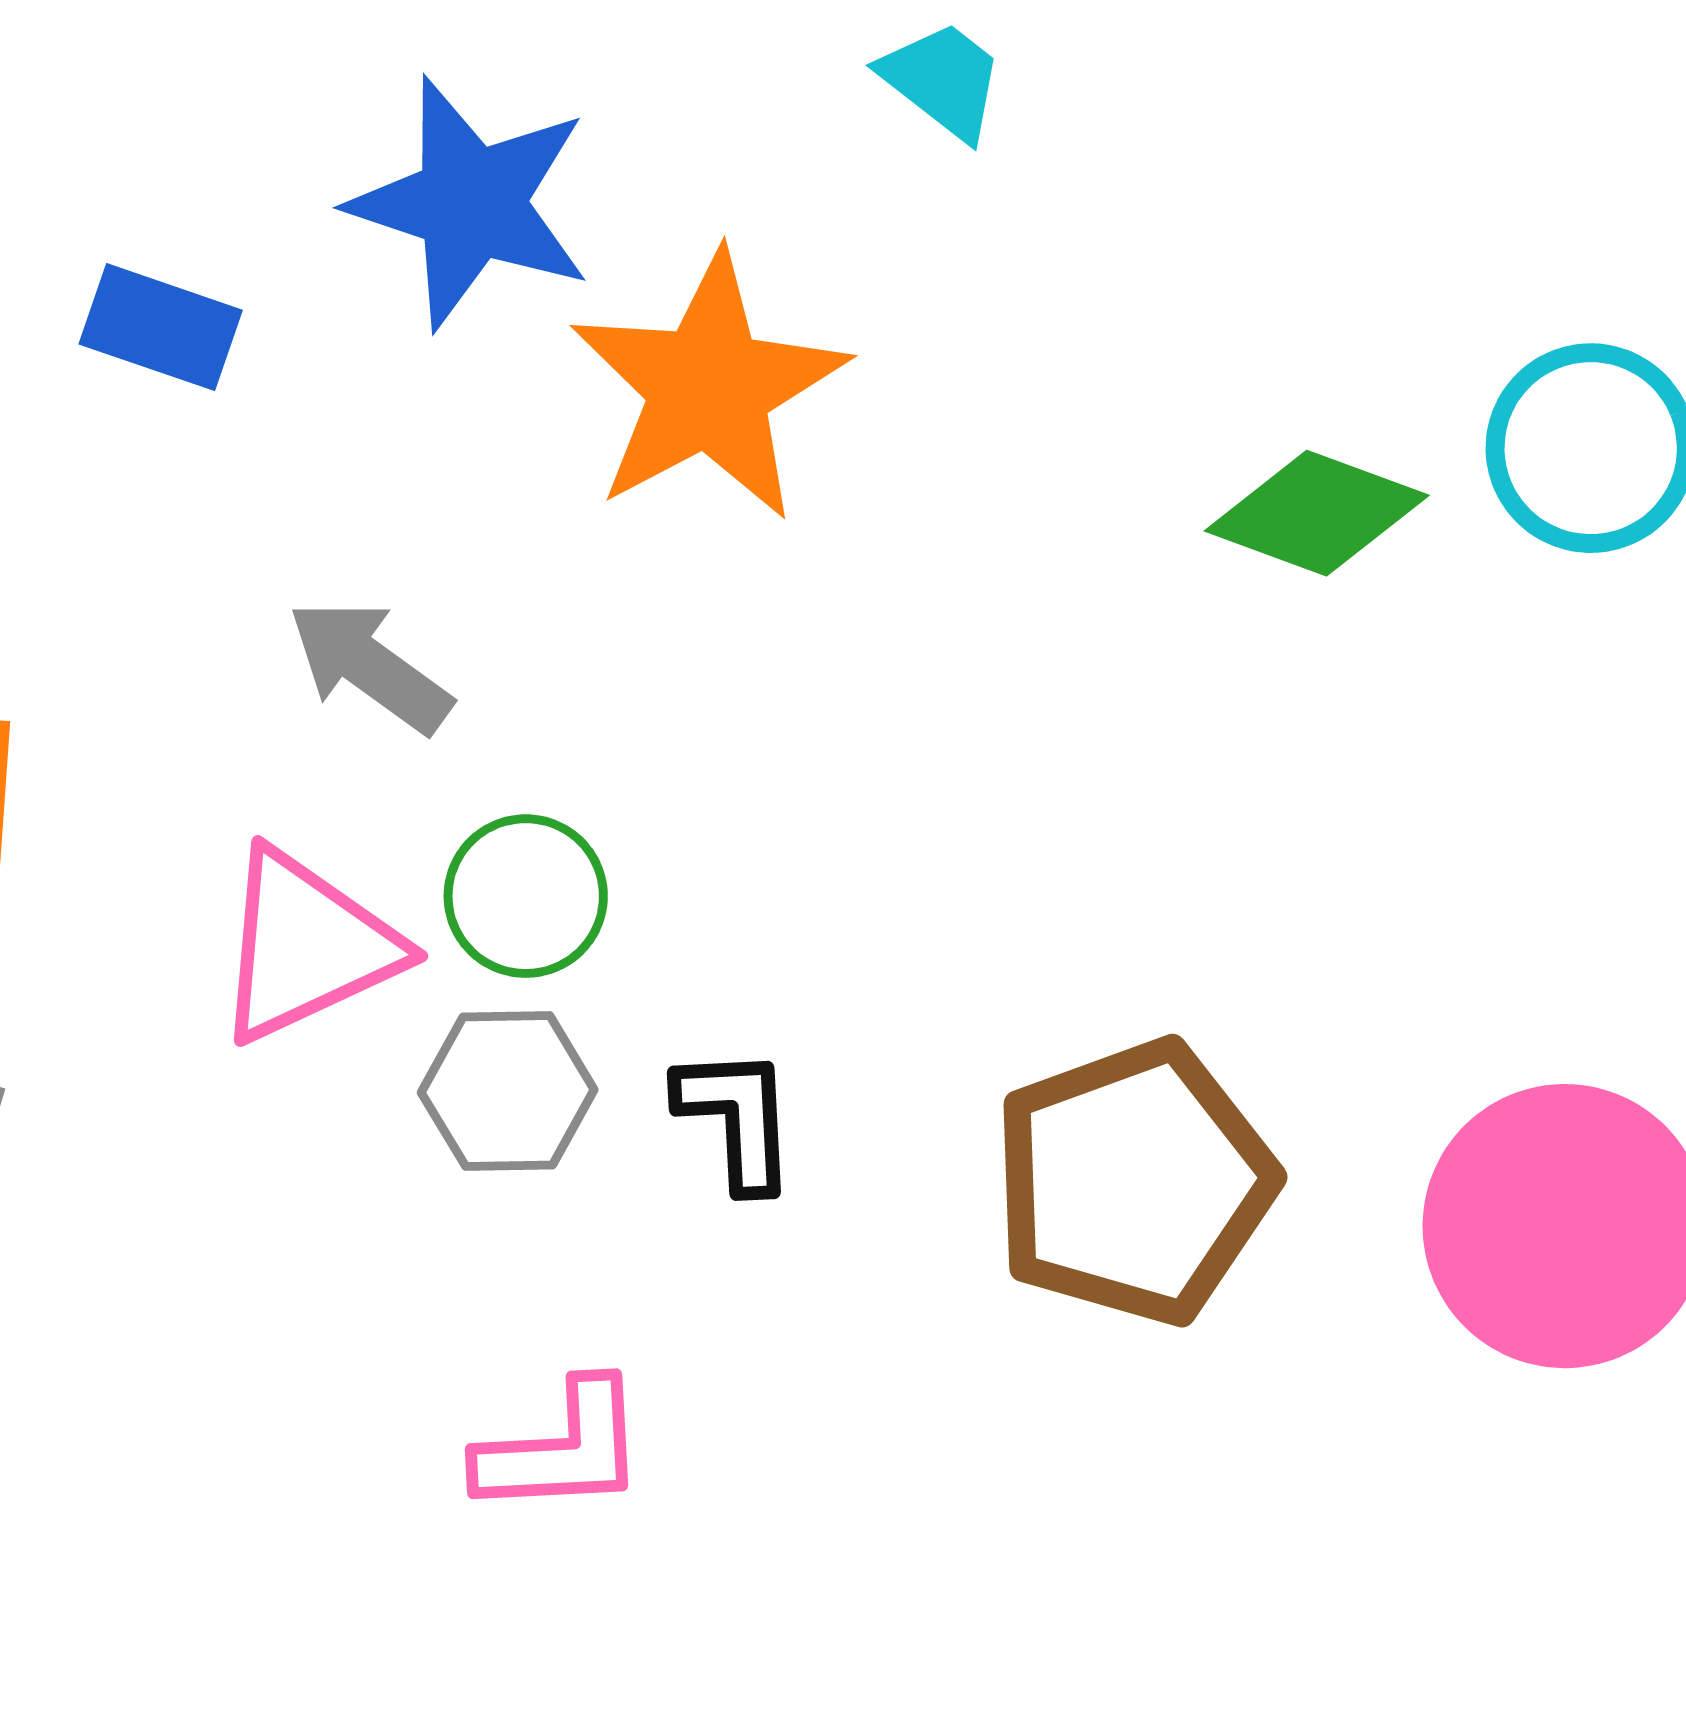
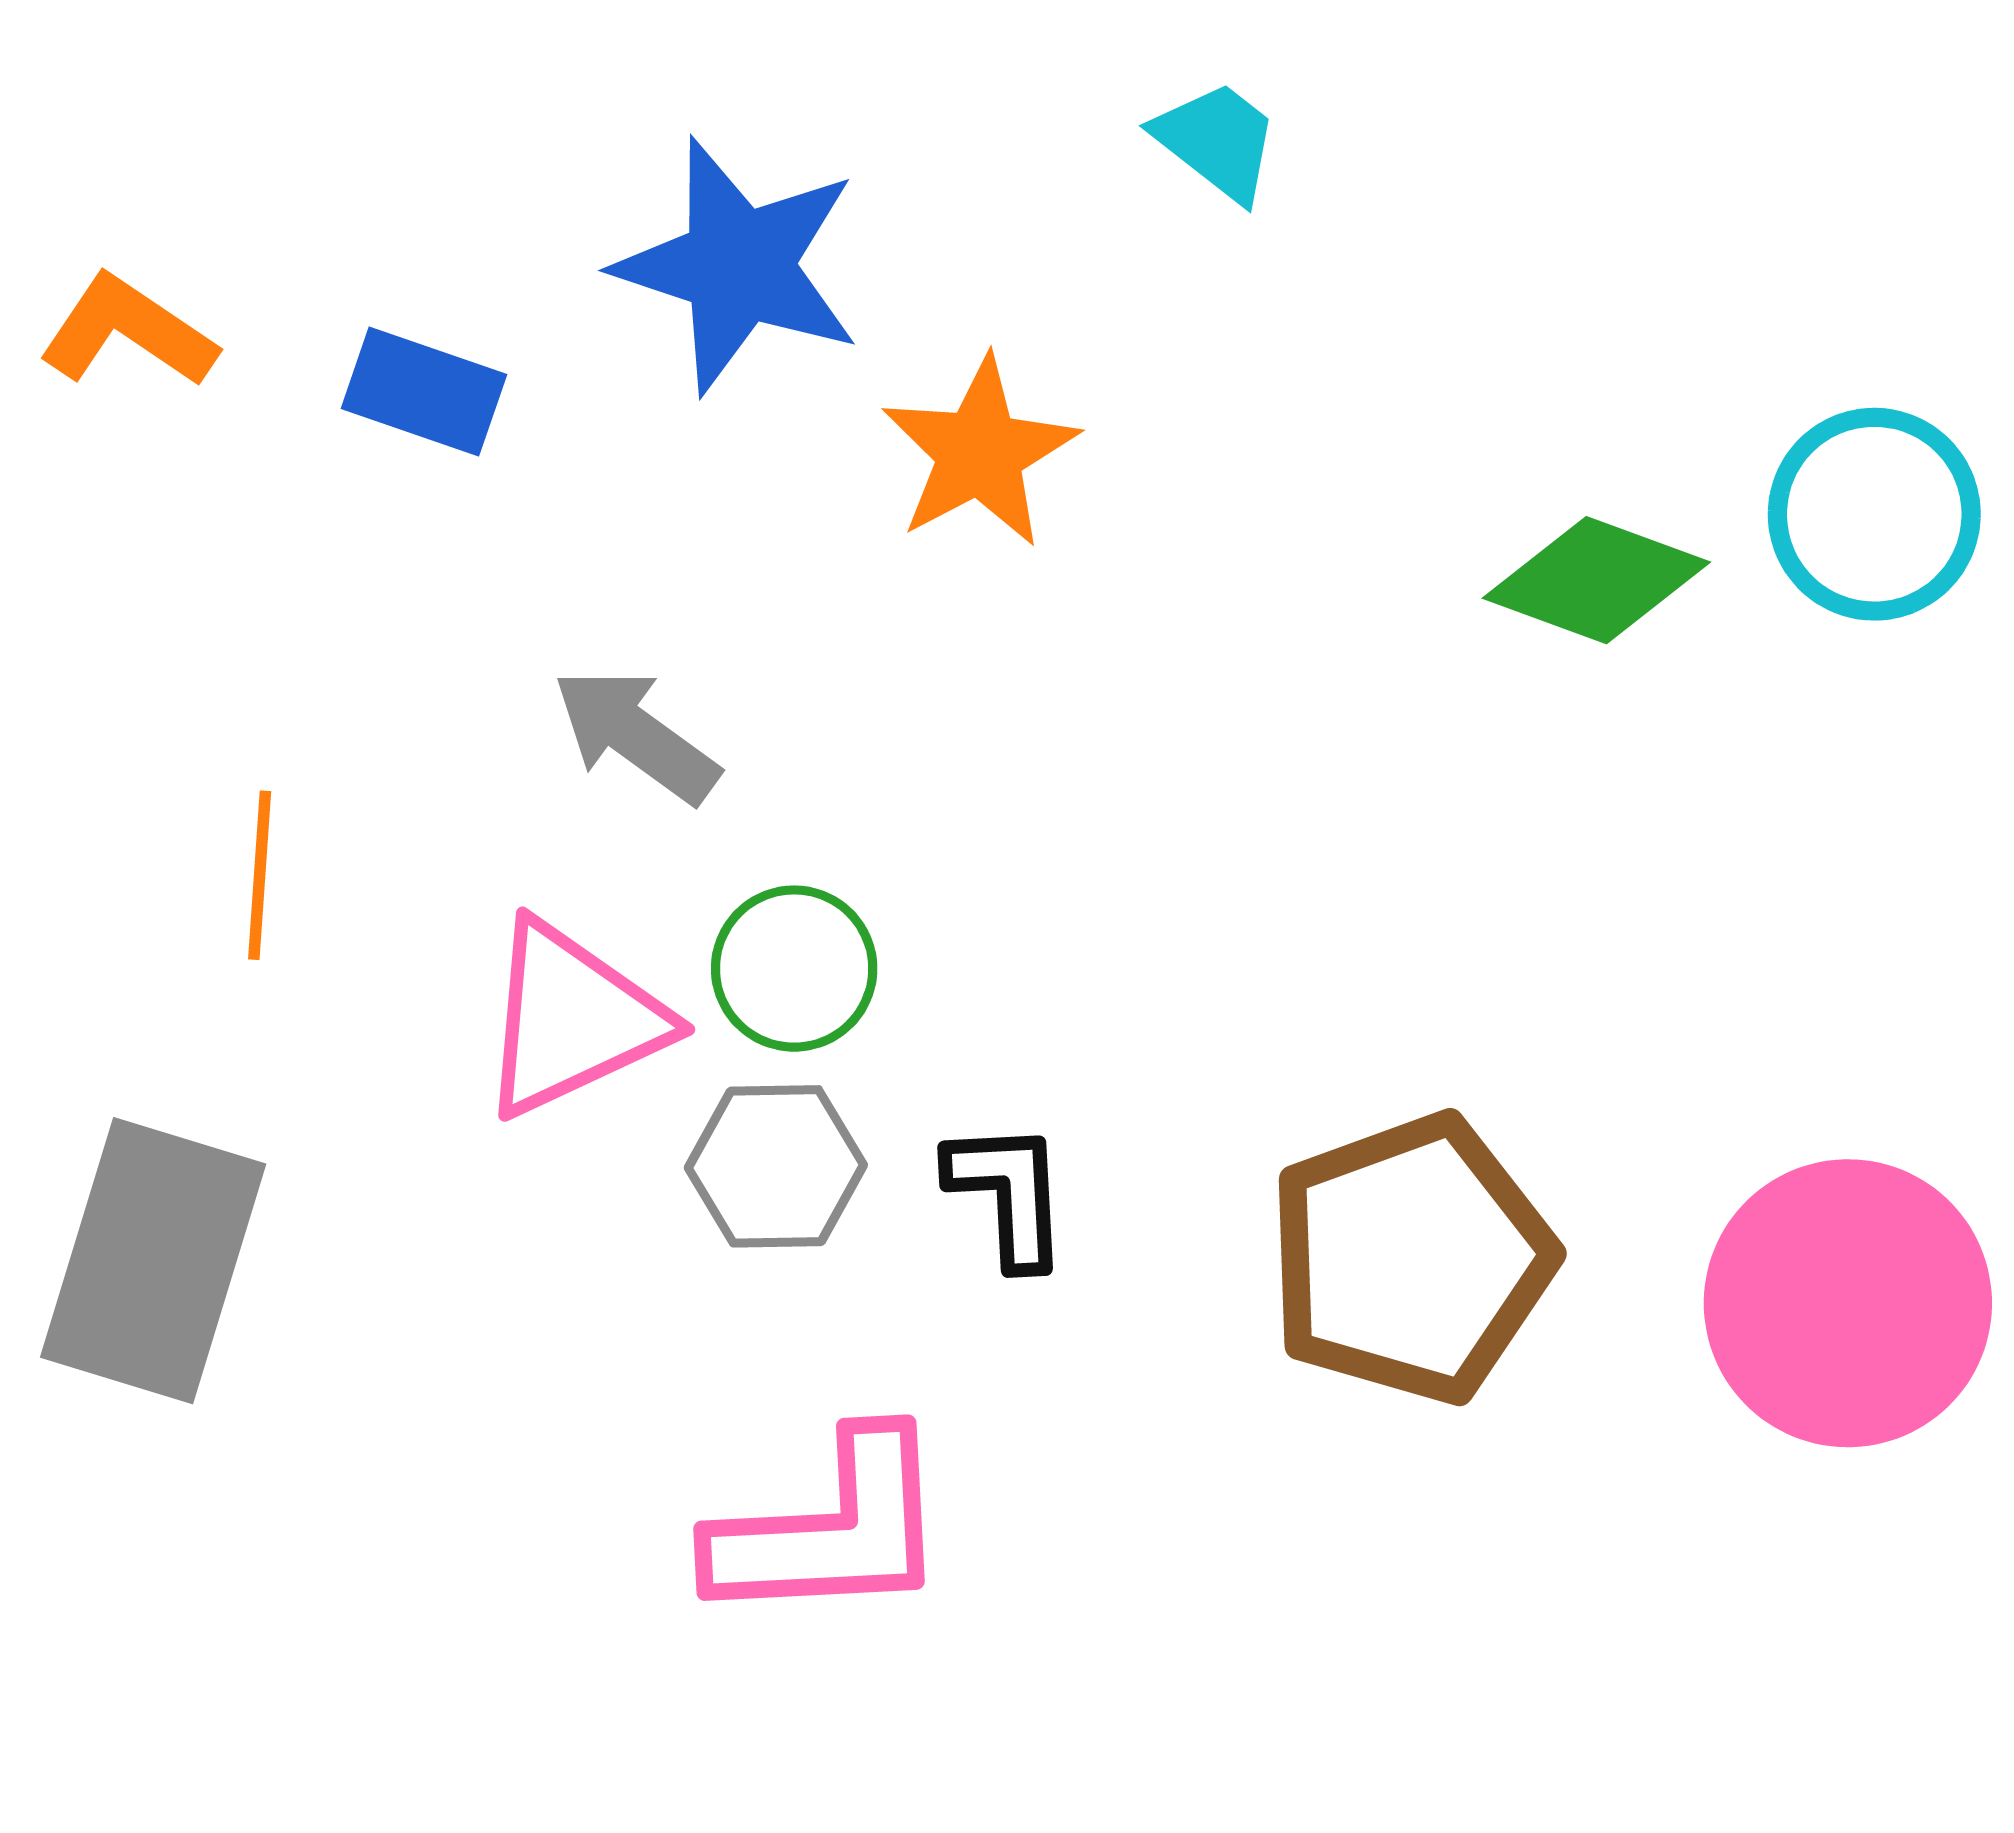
orange star: (709, 387) -> (980, 452), size x0.7
pink L-shape: (562, 1449) -> (831, 1529), size x1.4

